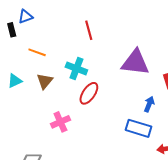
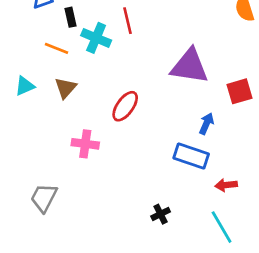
black rectangle: (12, 30) -> (70, 17), moved
cyan cross: (76, 69) -> (96, 38), moved
pink cross: (60, 122) -> (85, 144), turned 30

